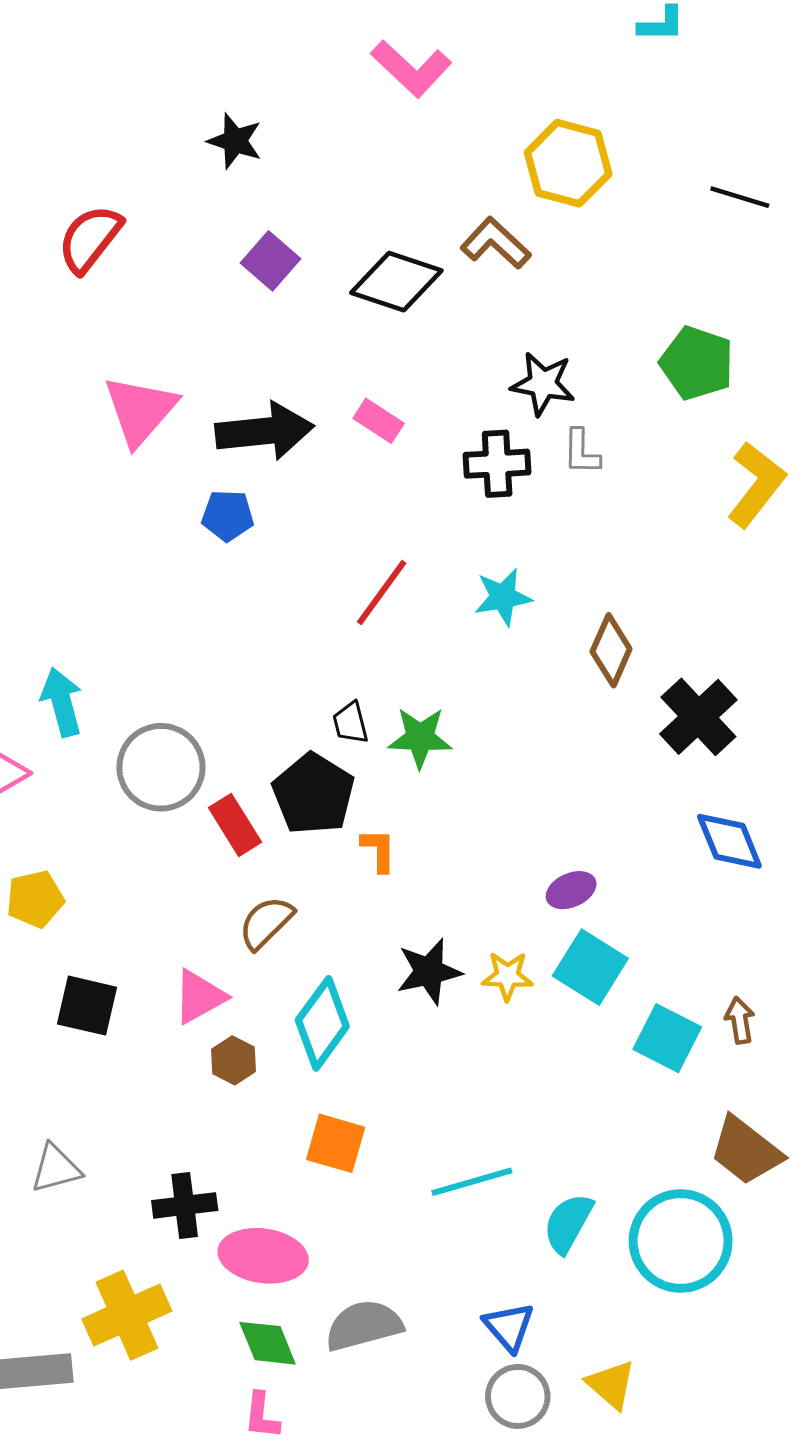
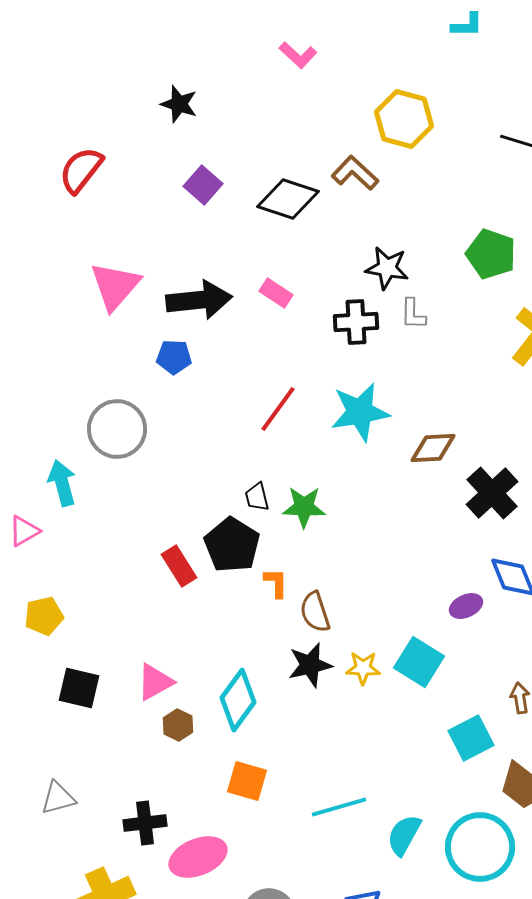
pink L-shape: (411, 68) -> (298, 55), size x0.7
cyan star: (503, 597) -> (360, 412), size x1.5
brown diamond: (611, 650) -> (433, 448), turned 63
gray circle: (161, 767) -> (117, 429), moved
purple ellipse: (571, 890) -> (466, 606), moved
brown semicircle: (266, 923) -> (315, 612), moved, turned -63
cyan square: (667, 1038) -> (471, 738), moved, turned 36
pink ellipse: (263, 1256) -> (198, 857), turned -30

